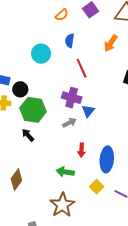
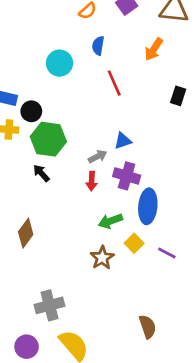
purple cross: (72, 98) -> (127, 176), moved
blue triangle: (88, 111) -> (123, 141), turned 32
red arrow: (81, 150) -> (92, 181), moved
green arrow: (65, 172) -> (110, 221), moved, turned -30
brown star: (62, 205) -> (102, 258), moved, size x0.7

